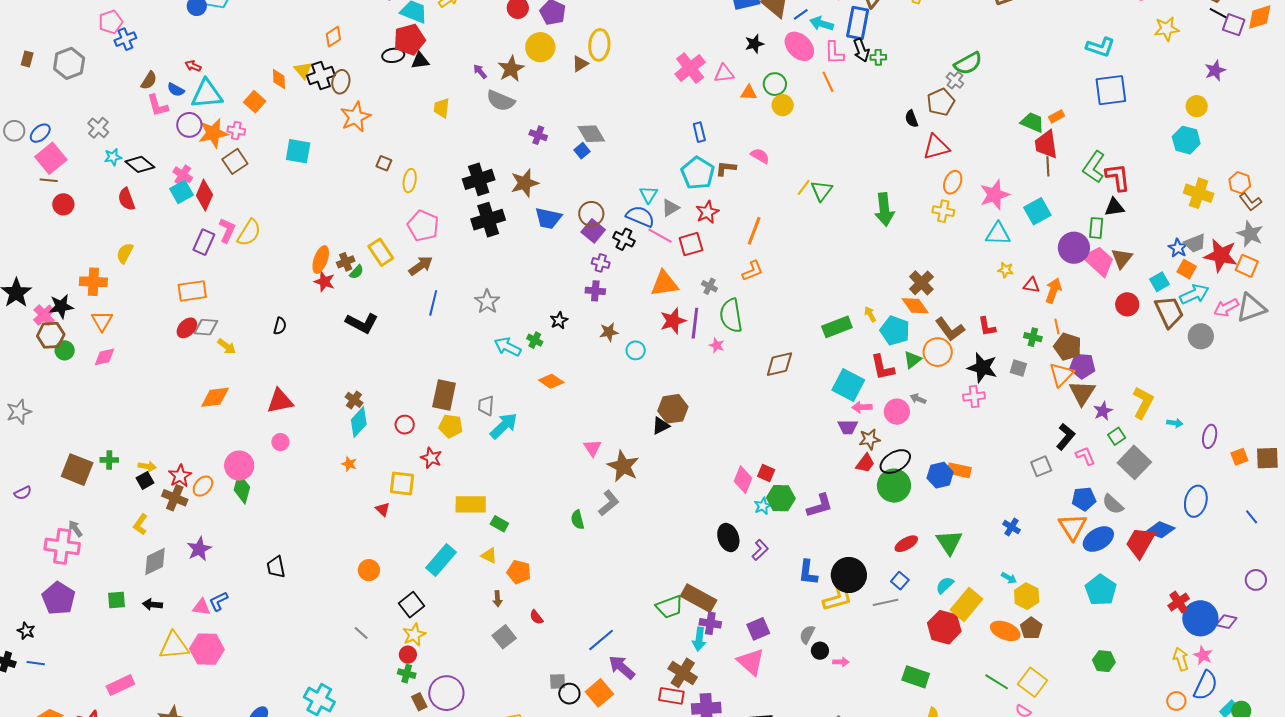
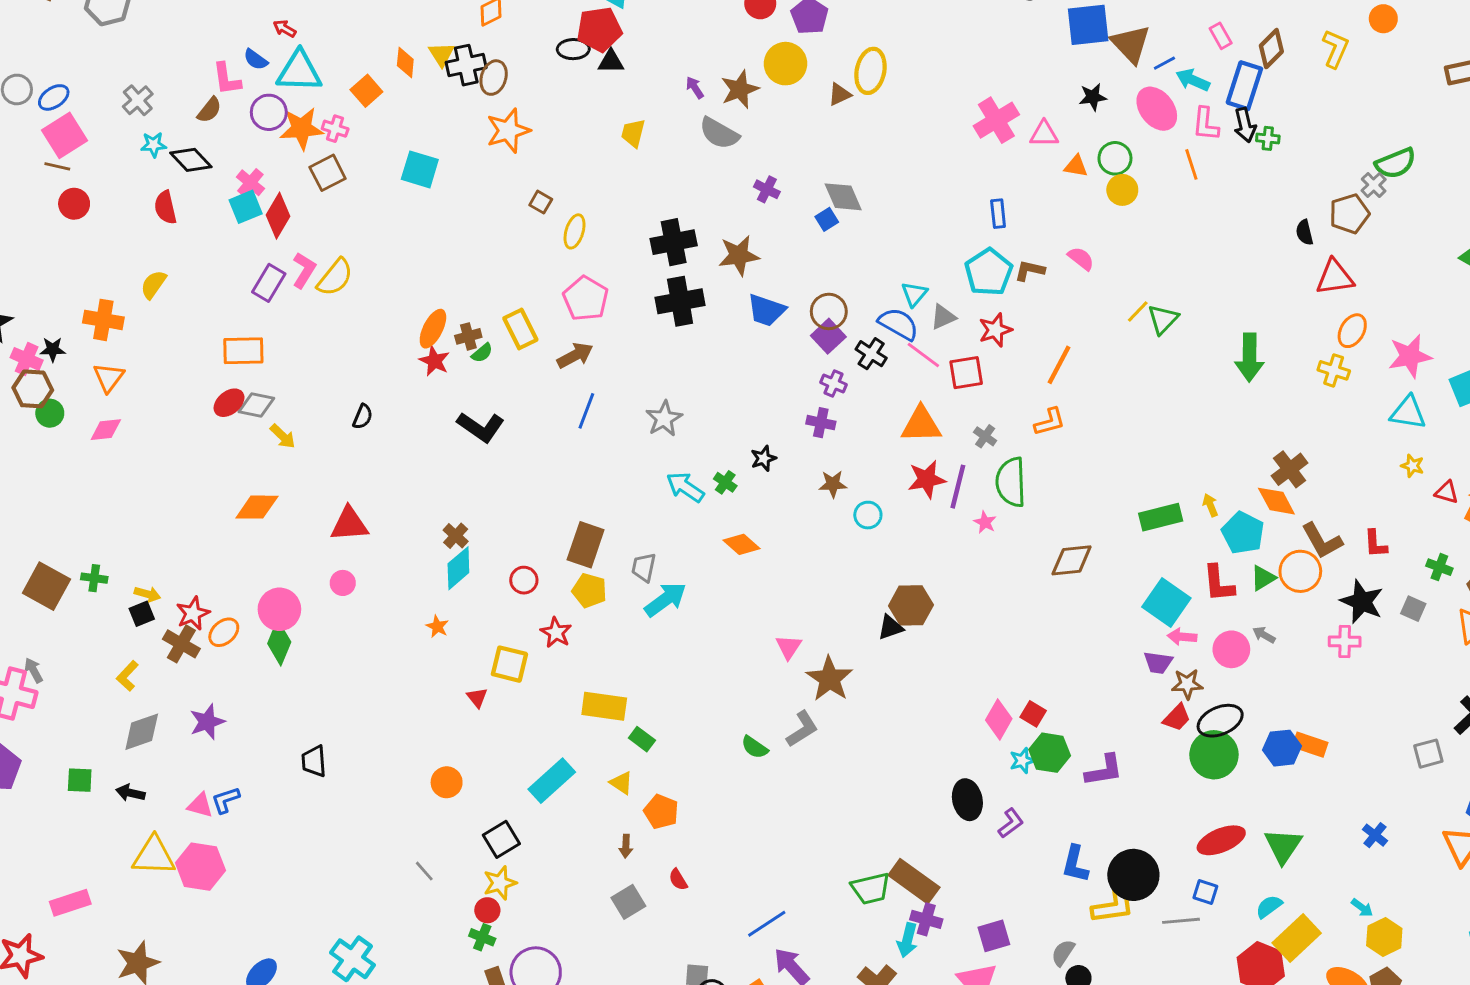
brown semicircle: (149, 80) -> (209, 110), moved
black star: (61, 306) -> (53, 349), size x0.7
pink cross: (44, 315) -> (27, 359), turned -30
green semicircle: (578, 520) -> (755, 747), turned -48
red ellipse: (906, 544) -> (1221, 840), size x1.4
blue square: (900, 581) -> (1205, 892), turned -30

